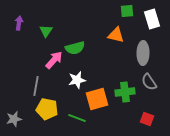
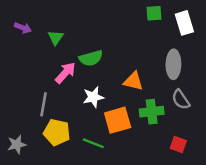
purple arrow: (19, 23) -> (23, 28), turned 104
orange triangle: (116, 35) -> (133, 81), moved

